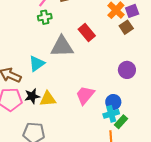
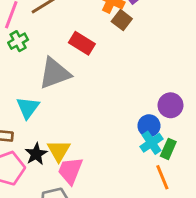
brown square: (126, 27) -> (122, 20), moved
purple circle: (127, 70) -> (171, 105), moved
pink trapezoid: (85, 95) -> (70, 171), moved
yellow triangle: (48, 99) -> (59, 151), turned -36

